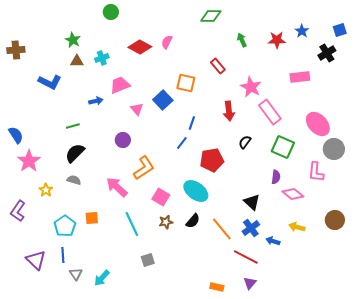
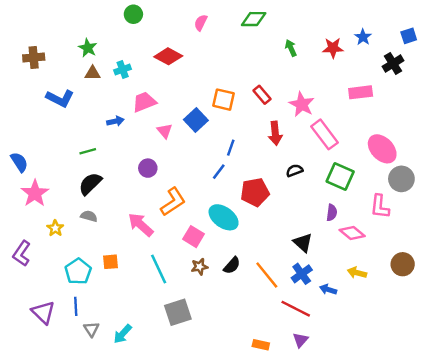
pink semicircle: (167, 42) -> (201, 23), moved
brown cross: (16, 50) -> (34, 58), moved
red rectangle: (218, 66) -> (262, 95), moved
black semicircle: (245, 142) -> (294, 170), turned 32
cyan ellipse: (196, 191) -> (224, 217), moved
gray square: (148, 260) -> (178, 312), size x1.6

